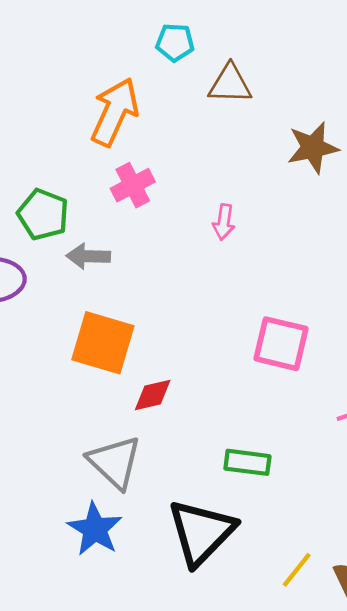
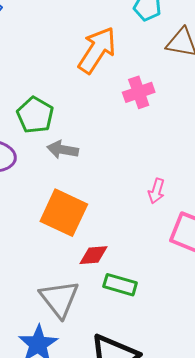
pink cross: (133, 185) -> (139, 92), moved
pink arrow: (224, 222) -> (156, 191), moved
green rectangle: (247, 462) -> (120, 285), moved

